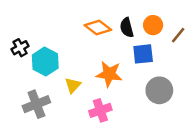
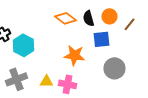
yellow triangle: (73, 85) -> (46, 81), moved, turned 48
pink cross: (100, 110) -> (67, 84), turned 30

